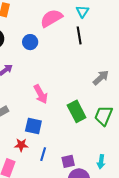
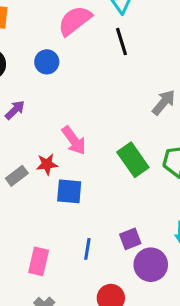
red star: (21, 145) -> (47, 164), moved
blue line: (43, 154) -> (87, 249), moved

